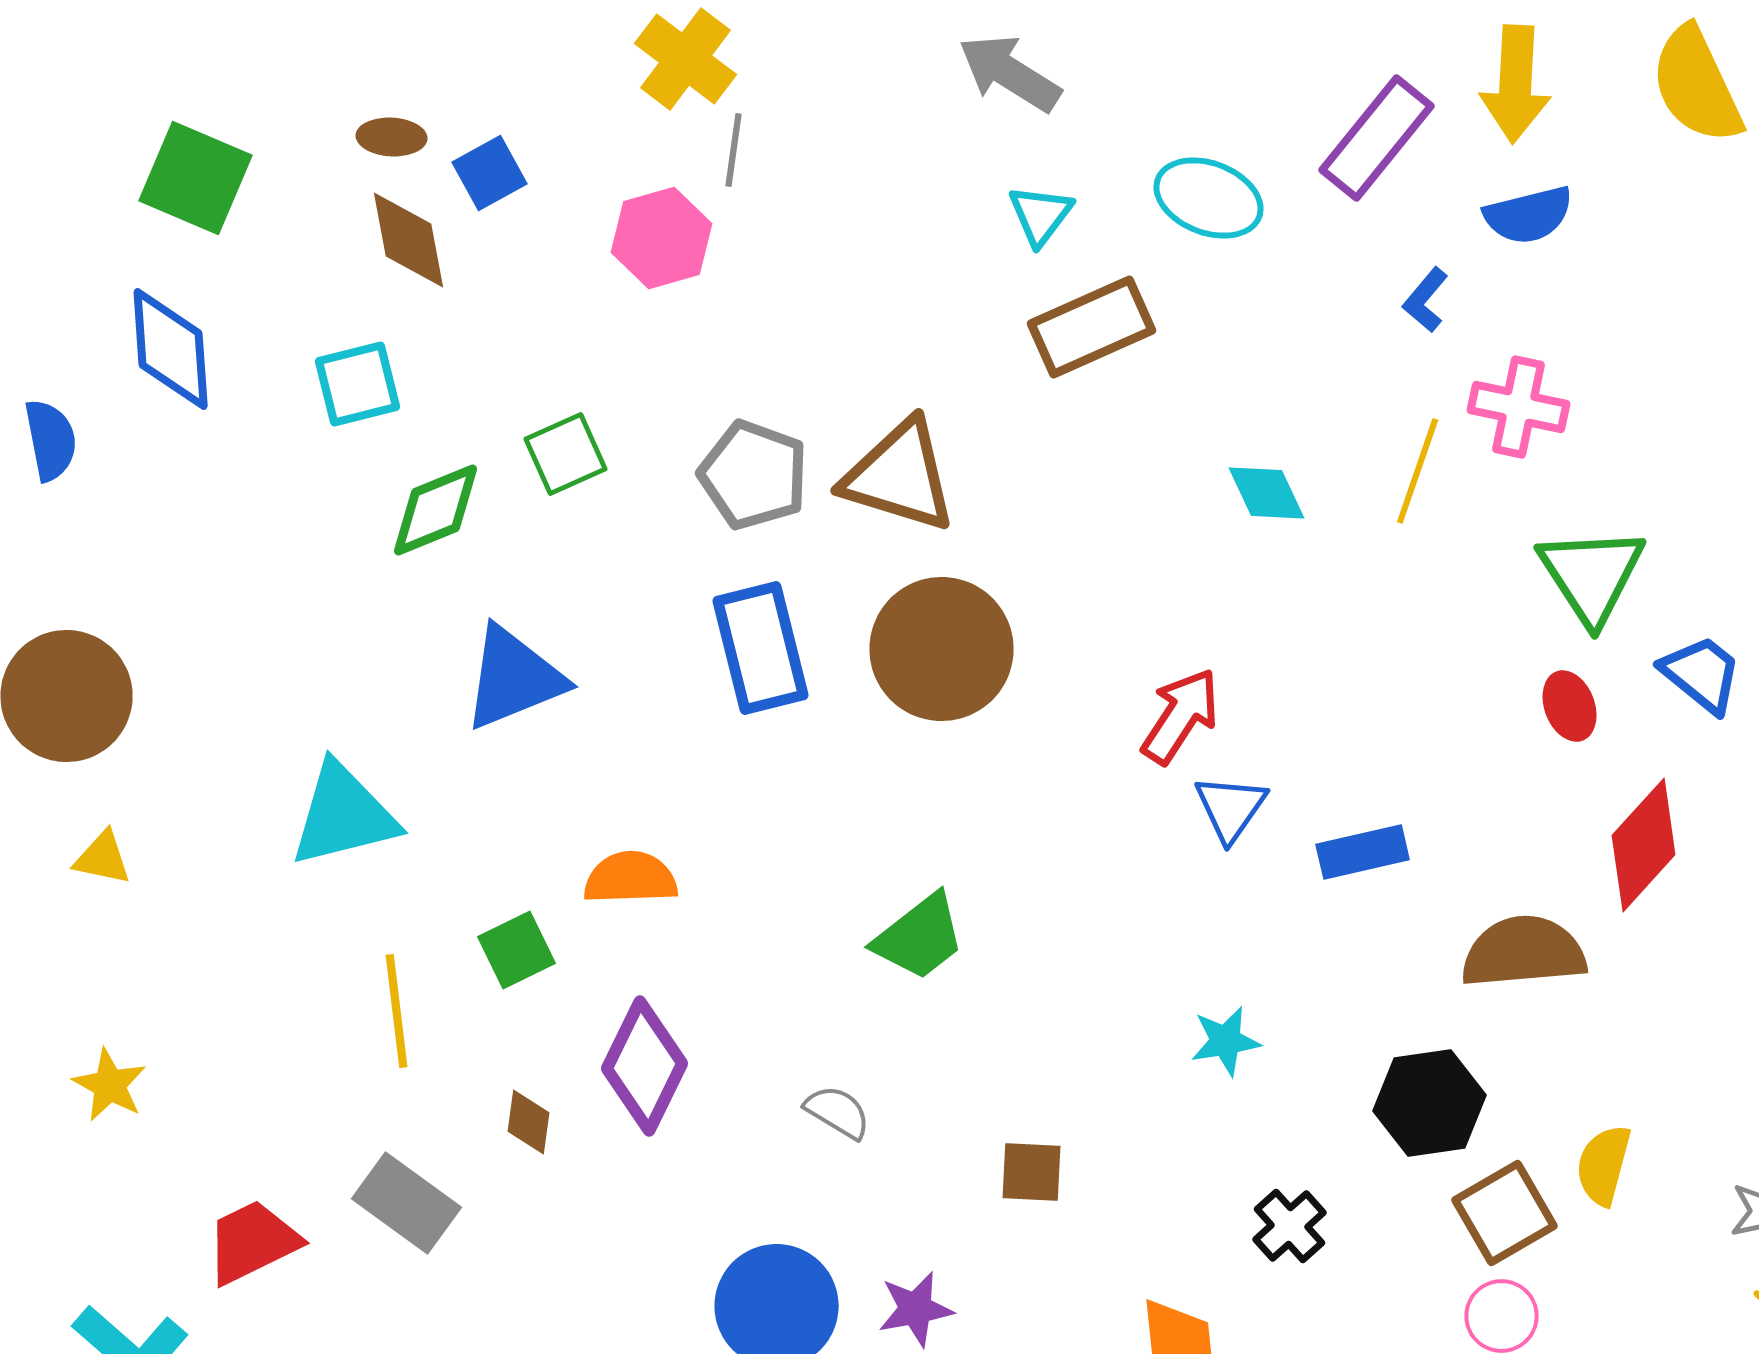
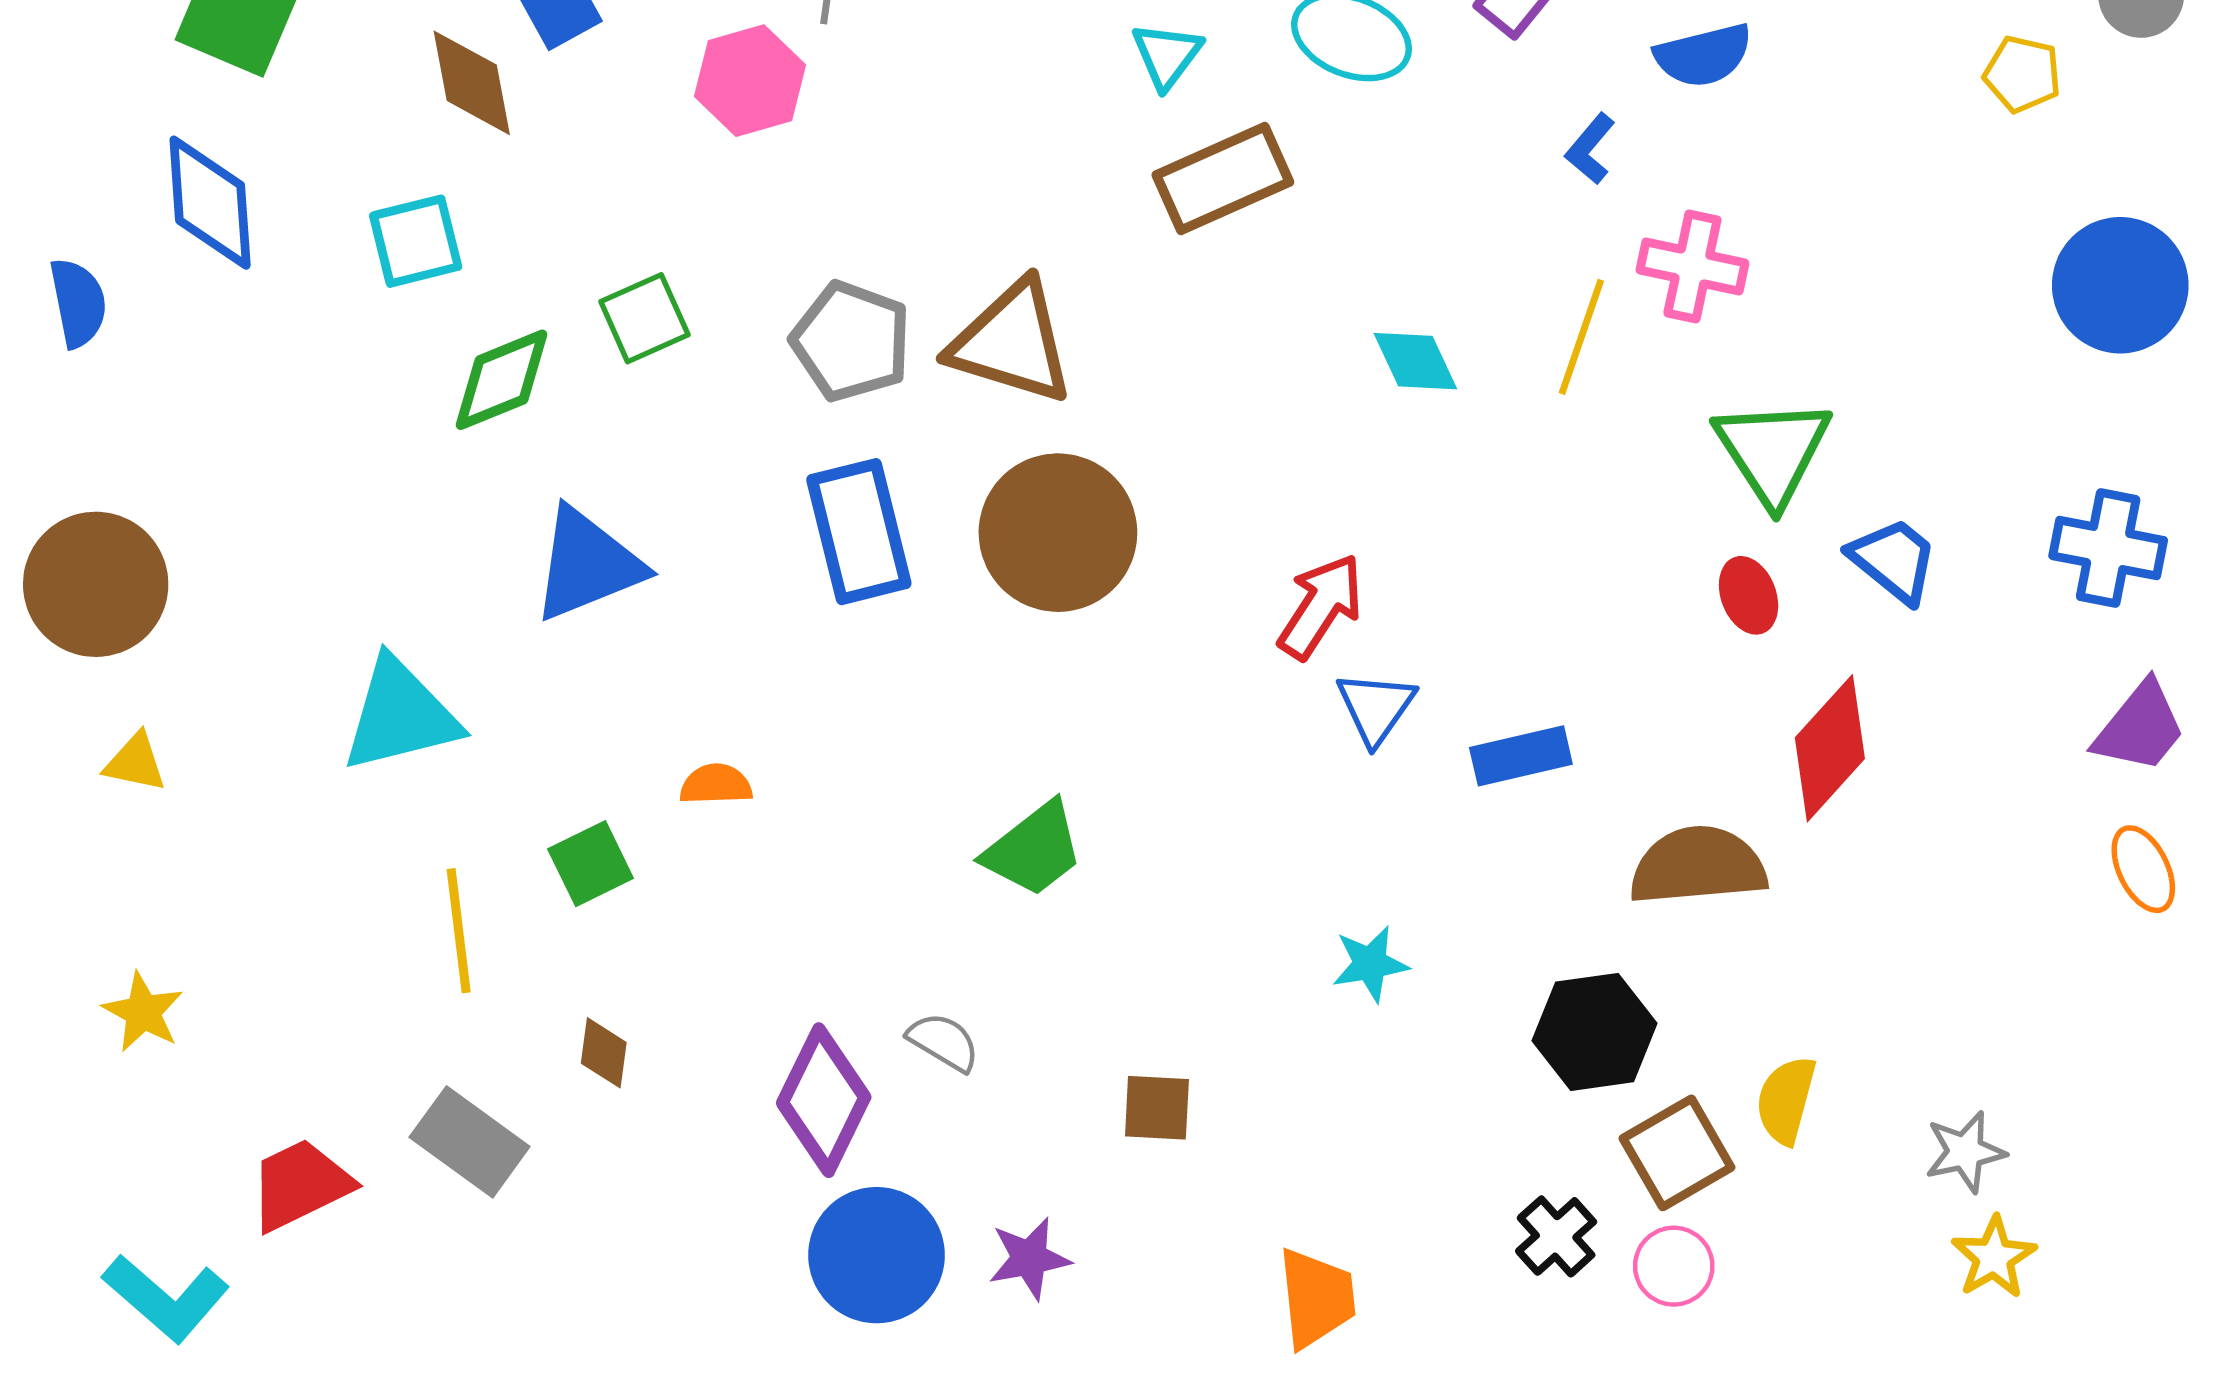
orange semicircle: (631, 878) -> (716, 784), size x0.7
purple diamond: (645, 1066) -> (824, 1100), moved
black cross: (1290, 1226) -> (1556, 1236), moved

